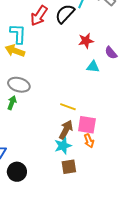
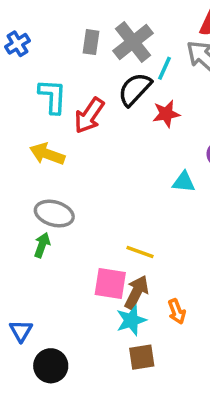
red arrow: (39, 16) -> (89, 116), moved
cyan L-shape: (18, 34) -> (52, 96), moved
red star: (86, 41) -> (166, 114), moved
pink square: (87, 125) -> (110, 284), moved

